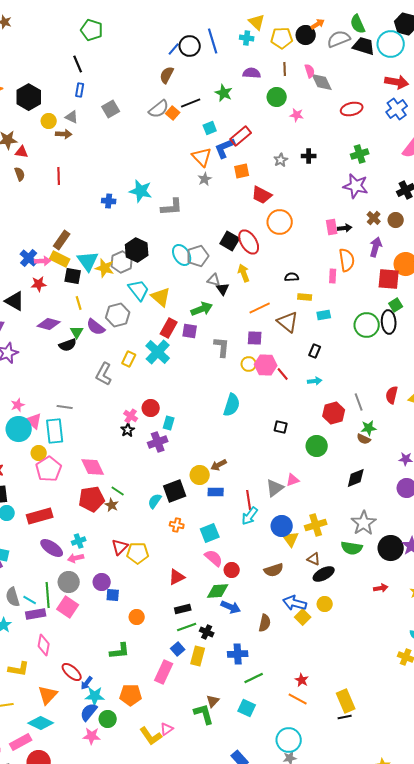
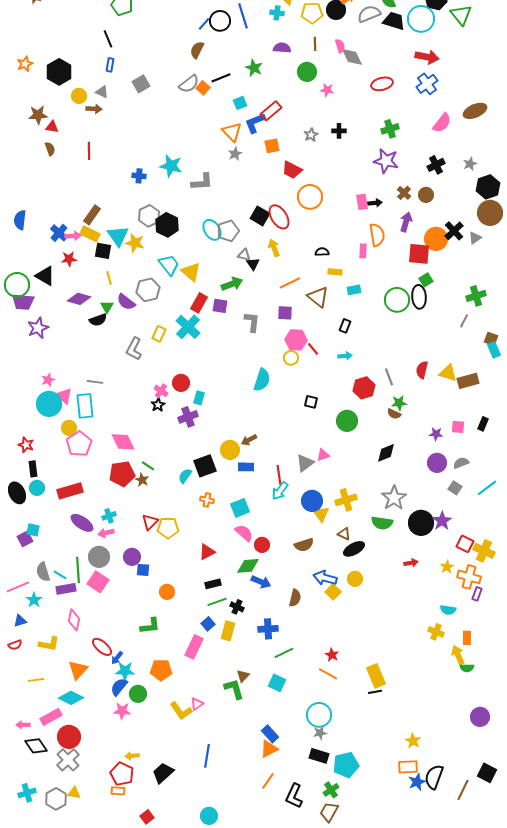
gray hexagon: (122, 262) -> (149, 216), moved
yellow circle: (249, 364) -> (291, 358), moved

